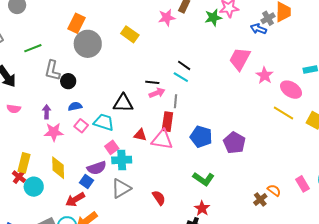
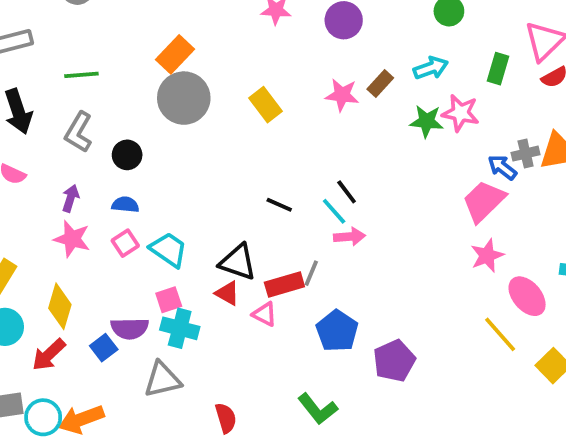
pink trapezoid: (240, 59) -> (484, 201), moved
gray L-shape: (52, 70) -> (79, 132), moved
pink arrow: (157, 93) -> (349, 237), moved
gray line: (175, 101) -> (311, 273), moved
black triangle: (123, 103) -> (238, 262), moved
red rectangle: (167, 122) -> (284, 285), turned 48
pink triangle: (162, 140) -> (265, 314), size x0.6
red arrow: (75, 199) -> (49, 355), moved, turned -30

